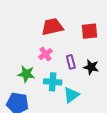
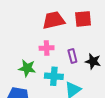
red square: (90, 31) -> (83, 19), moved
pink cross: (45, 54) -> (47, 48), turned 32

